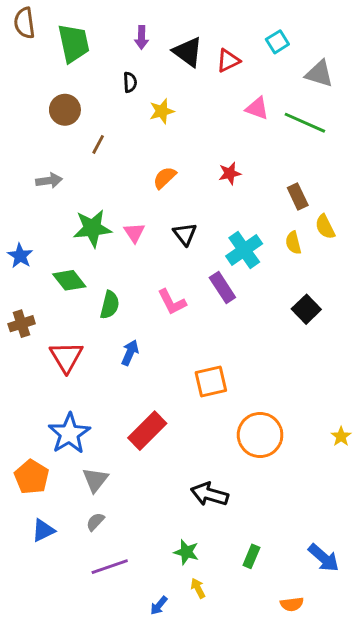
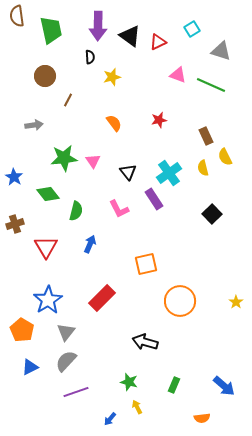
purple arrow: (142, 37) -> (98, 26), size x1.8
orange semicircle: (165, 178) -> (114, 123), turned 96
black triangle: (185, 234) -> (128, 172), moved
gray semicircle: (95, 522) -> (66, 361), size x1.6

